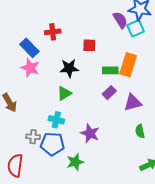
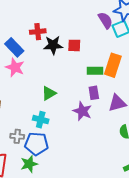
black star: (69, 68) -> (53, 45), moved
purple rectangle: (109, 93) -> (94, 93), turned -56
purple star: (90, 133) -> (82, 111), moved
green star: (75, 162) -> (29, 164), moved

